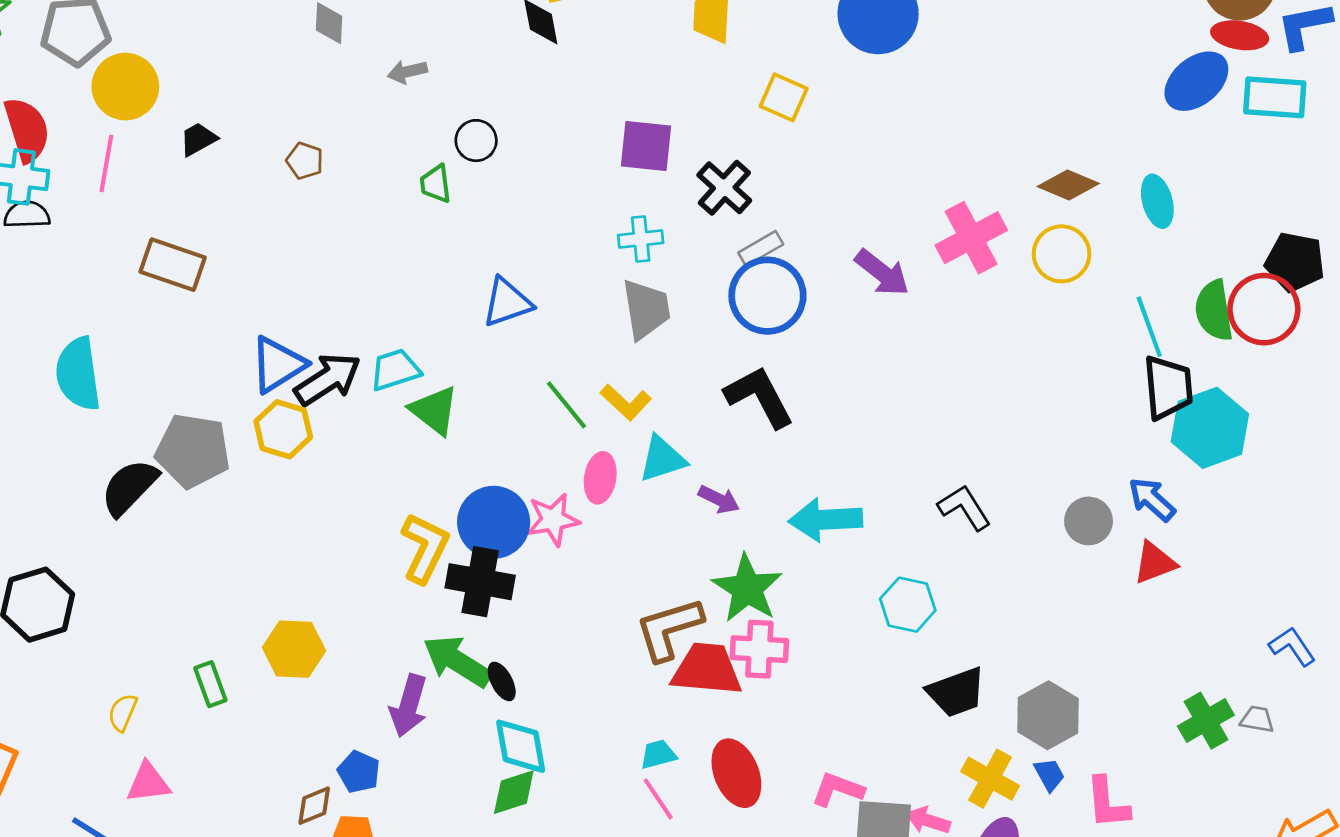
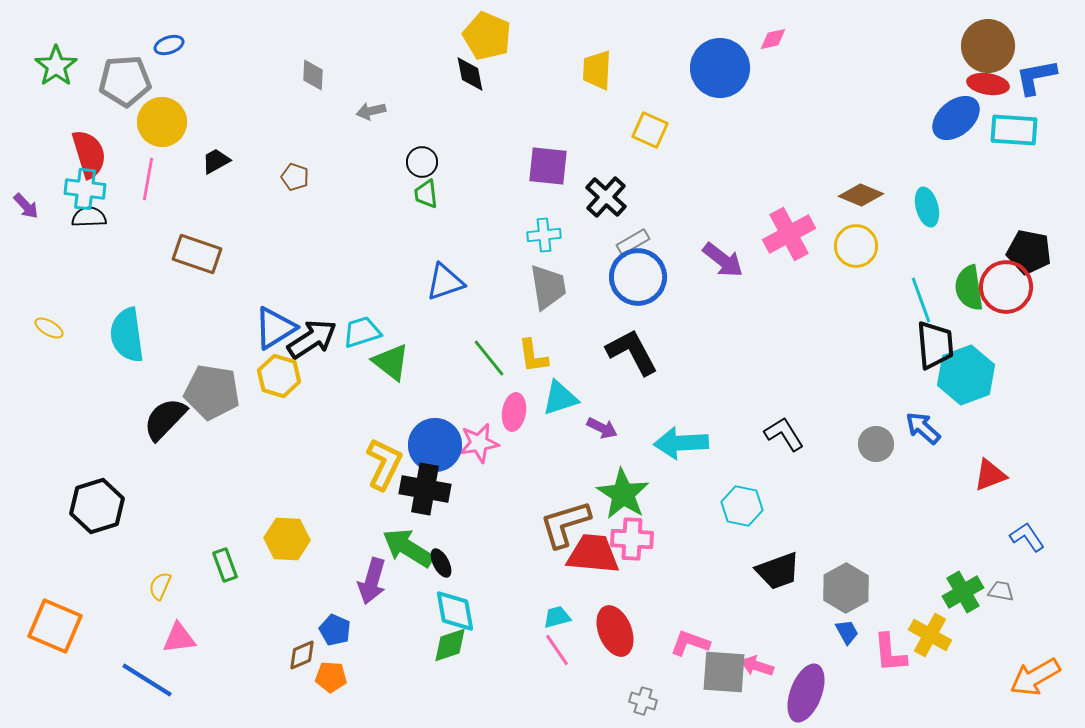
green trapezoid: (436, 184) -> (426, 194), moved
yellow L-shape: (626, 402) -> (533, 356), turned 39
red triangle: (1155, 563) -> (990, 475), moved
yellow cross: (990, 779) -> (930, 635), moved

